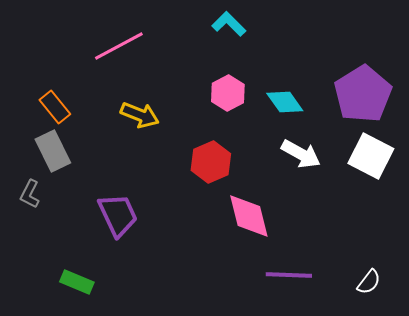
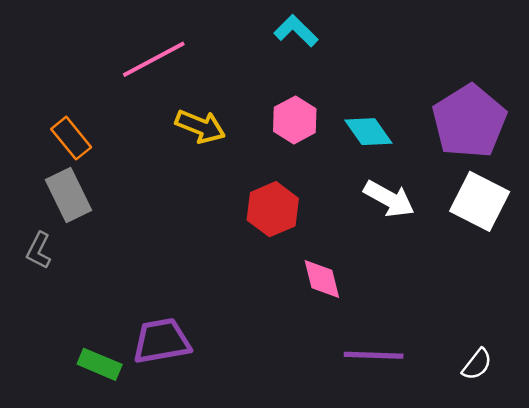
yellow arrow: (140, 115) -> (200, 126), moved
purple trapezoid: (118, 215) -> (162, 341), moved, turned -75
pink diamond: (249, 216) -> (322, 279), size x0.7

